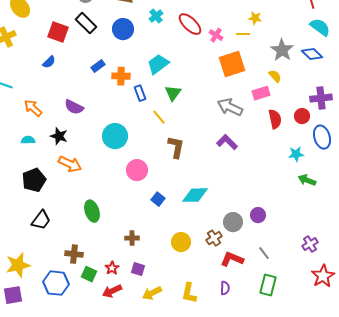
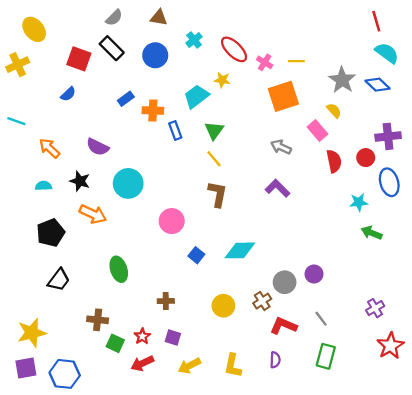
yellow star: (255, 18) -> (222, 80), moved
pink rectangle: (261, 93) -> (317, 131), turned 66
gray arrow: (230, 107) -> (281, 147), size x0.7
yellow line: (159, 117) -> (214, 159), moved
cyan circle: (115, 136) -> (128, 183), moved
blue hexagon: (56, 283) -> (65, 374), moved

